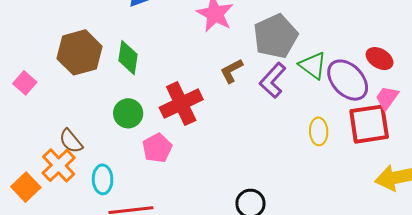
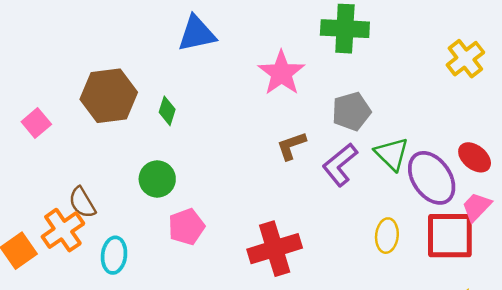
gray pentagon: (275, 36) -> (351, 111), size x0.7
green diamond: (128, 58) -> (167, 111), size x0.7
red cross: (181, 104) -> (275, 249), moved

